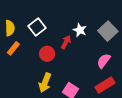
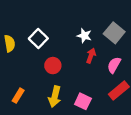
red arrow: (66, 42) -> (91, 56), moved
orange rectangle: (13, 48) -> (18, 96), moved

